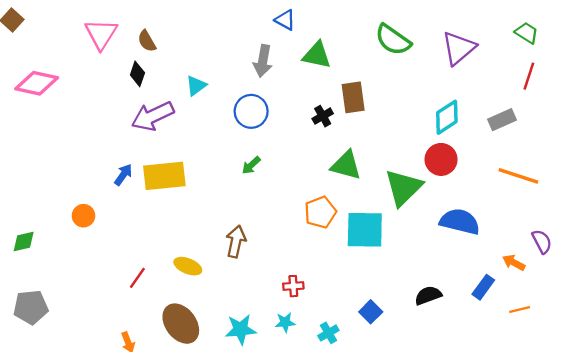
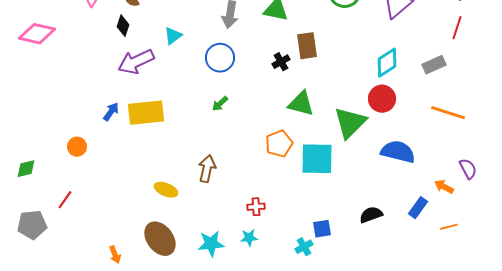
red line: (137, 278) -> (65, 200), moved
blue square: (371, 312) -> (322, 229), turned 36
cyan cross: (328, 333) -> (304, 247), moved

